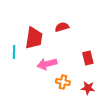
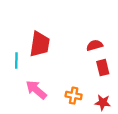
red semicircle: (62, 27) -> (95, 45), moved
pink arrow: (47, 64) -> (36, 90), moved, turned 54

